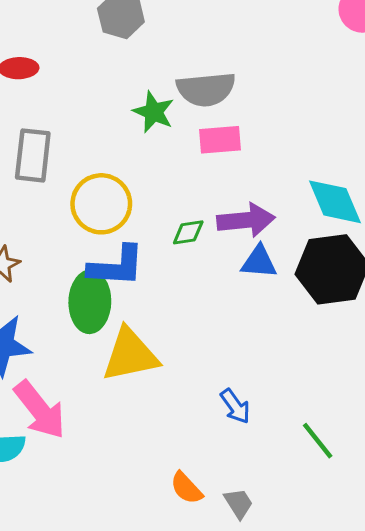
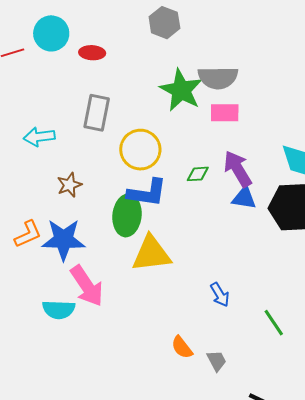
green star: (154, 112) -> (181, 90), size x1.5
purple arrow: (246, 220) -> (238, 169), turned -120

